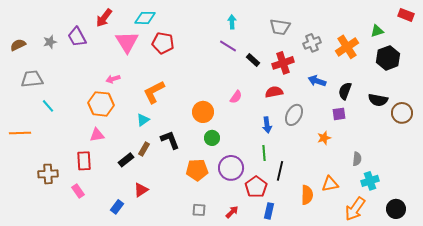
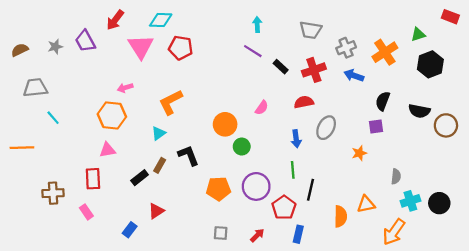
blue arrow: (317, 81) -> (354, 75), moved
green circle: (212, 138) -> (242, 147), moved
black circle: (396, 209) -> (439, 203), moved

